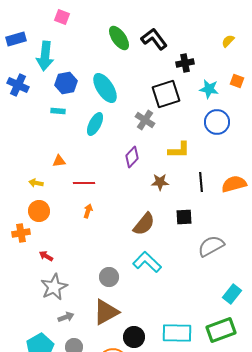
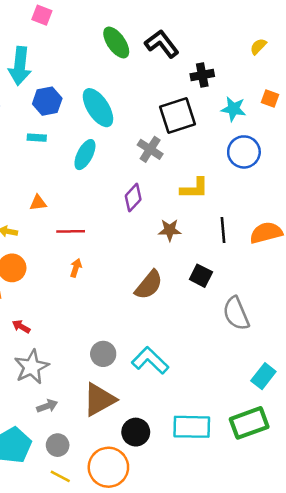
black square: (184, 217) -> (201, 276), turned 30
gray semicircle: (211, 246) -> (236, 313), turned -84
cyan L-shape: (147, 262) -> (150, 360), moved

